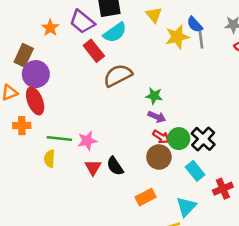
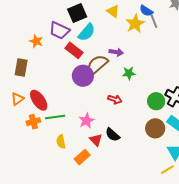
purple circle: (36, 74) -> (83, 76), moved
purple arrow: (157, 117) -> (116, 52), moved
red arrow: (161, 137) -> (115, 99), moved
green line: (59, 139) -> (55, 117), moved
brown circle: (159, 157) -> (155, 128), moved
orange rectangle: (146, 197) -> (82, 157), moved

